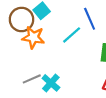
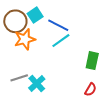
blue line: (90, 19) -> (58, 25), moved, turned -45
orange star: (33, 37) -> (25, 39), turned -30

